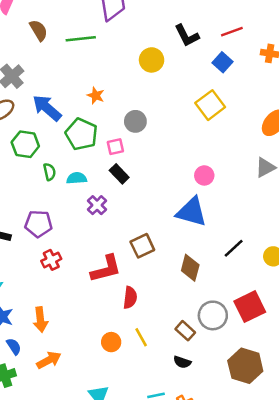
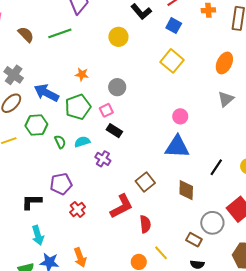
green pentagon: (81, 134) -> (78, 107), turned -30

